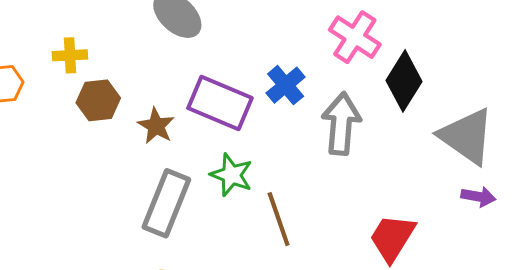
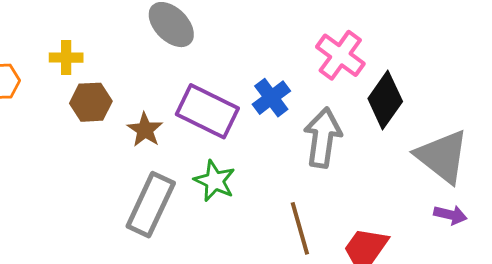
brown line: (279, 219) -> (300, 228), moved

